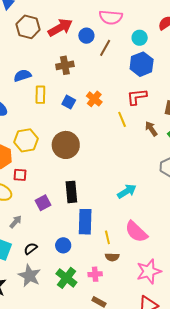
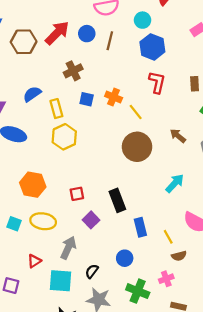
red L-shape: (137, 97) -> (157, 82), turned 125
blue square: (69, 102) -> (87, 99), moved
yellow line: (122, 119) -> (136, 112), moved
brown arrow: (151, 129) -> (178, 136), moved
yellow hexagon: (26, 140) -> (64, 137), moved
brown circle: (66, 145) -> (137, 147), moved
red square: (20, 175) -> (77, 194), moved
gray arrow: (16, 222) -> (68, 248), size x1.5
blue rectangle: (85, 222) -> (140, 227), size x0.7

